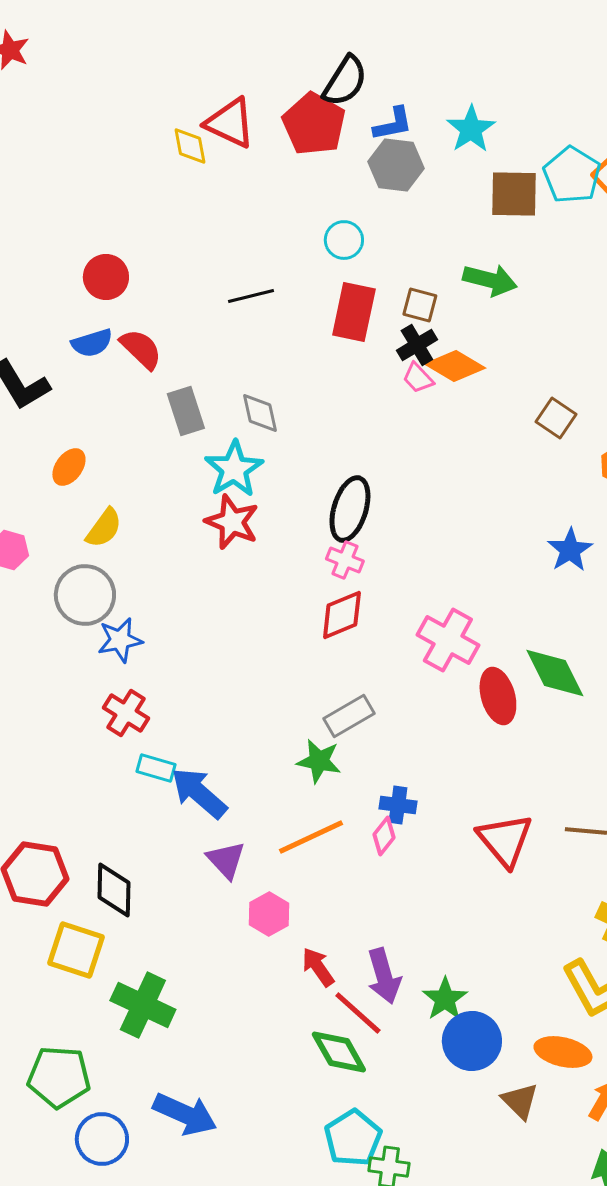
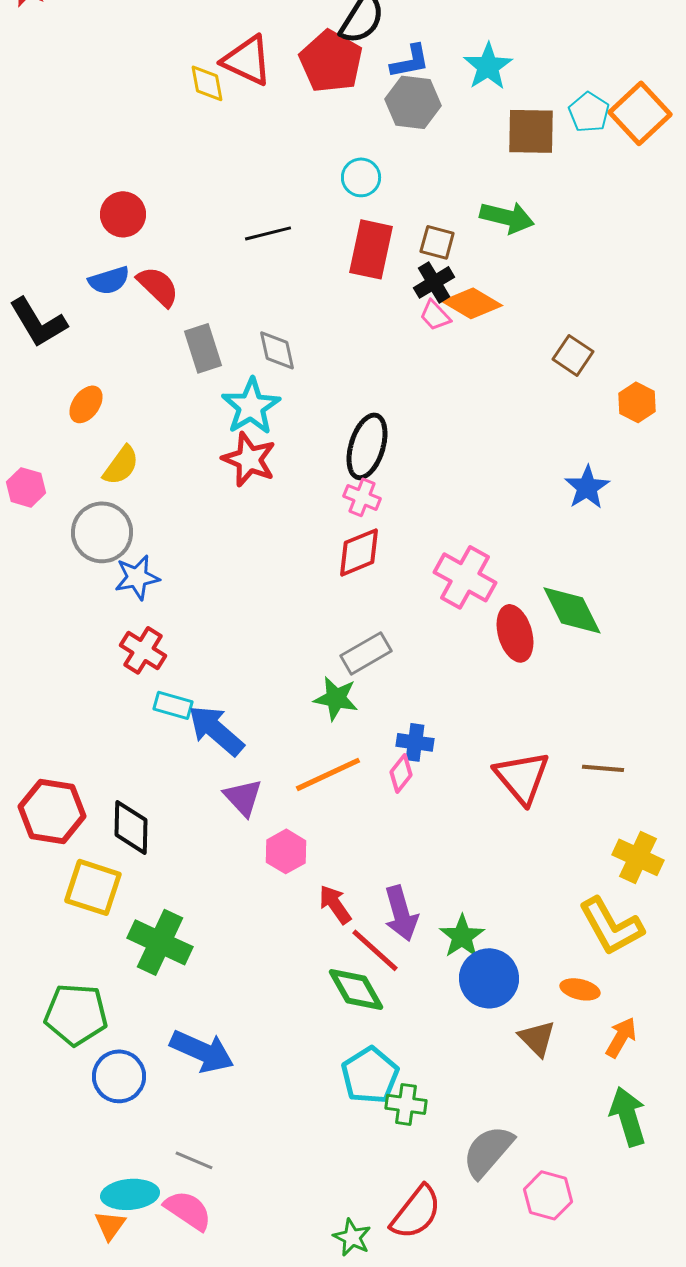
cyan pentagon: (572, 175) -> (589, 112), size x0.7
orange ellipse: (563, 1052) -> (580, 989), size x0.7

